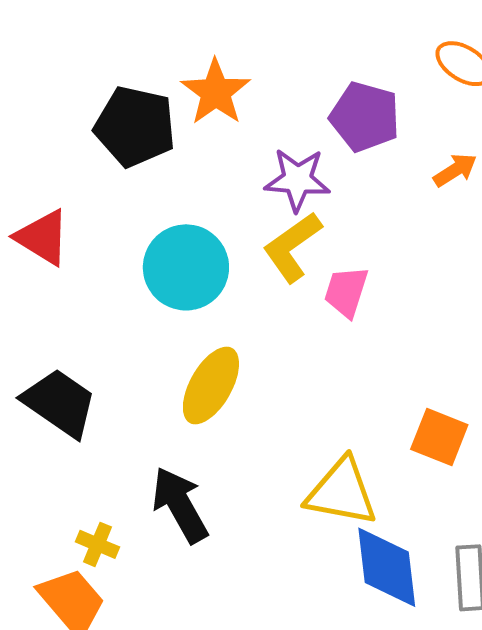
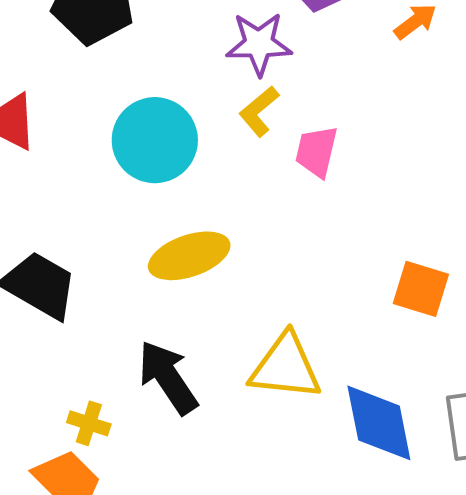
yellow L-shape: (292, 247) -> (259, 111), size x0.7
yellow ellipse: (211, 386) -> (189, 256), turned 46
yellow triangle: (342, 492) -> (285, 367), moved

